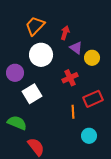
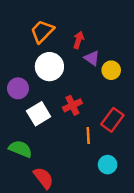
red cross: (70, 78) -> (72, 105), moved
red rectangle: (93, 99) -> (112, 120), turned -30

